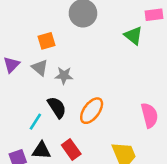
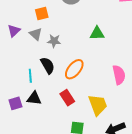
green triangle: (133, 36) -> (97, 33), moved, turned -42
cyan line: (35, 122) -> (30, 76), turned -40
red rectangle: (71, 150) -> (67, 98), moved

